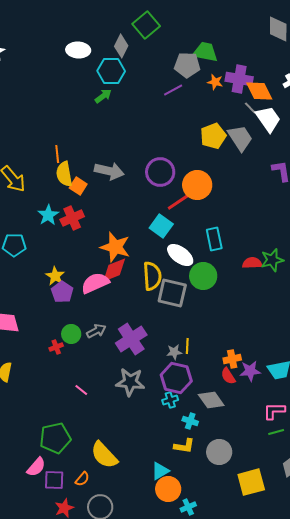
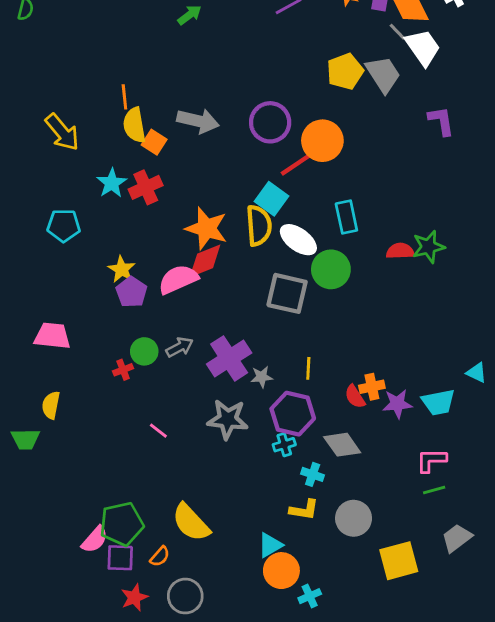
yellow semicircle: (152, 276) -> (259, 226), moved
gray star: (174, 352) -> (262, 377), moved
red semicircle: (228, 376) -> (355, 397), moved
green pentagon: (55, 438) -> (122, 524), moved

